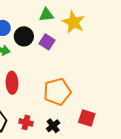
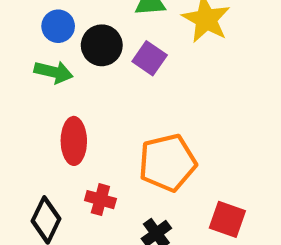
red cross: (26, 122) -> (100, 200), moved

